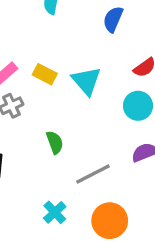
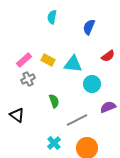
cyan triangle: (86, 81) -> (73, 64), turned -42
cyan circle: (138, 106) -> (92, 84), moved

